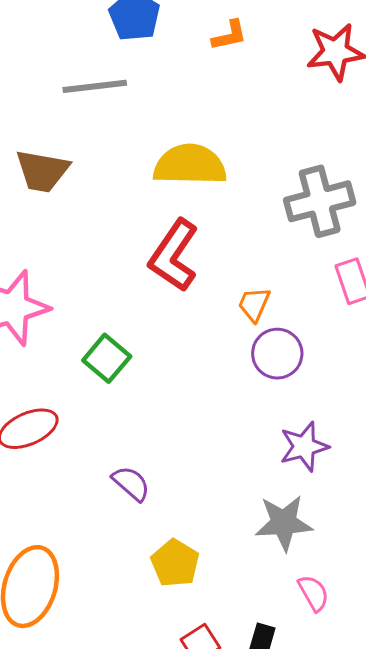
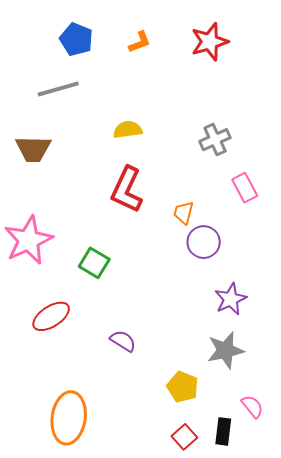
yellow semicircle: (190, 165) -> (128, 130), size x0.6
gray cross: (320, 201) -> (215, 140), size x0.7
yellow pentagon: (175, 563) -> (183, 387), moved
pink semicircle: (313, 593) -> (252, 406), moved

